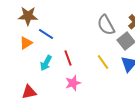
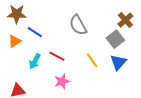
gray semicircle: (106, 25) -> (78, 25), moved
red line: (68, 58) -> (57, 56), turned -42

